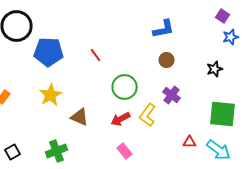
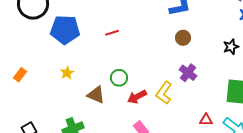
red line: (96, 55) -> (112, 33), turned -72
green circle: (125, 87) -> (119, 78), moved, size x0.7
yellow star: (51, 95) -> (67, 73), size x0.6

